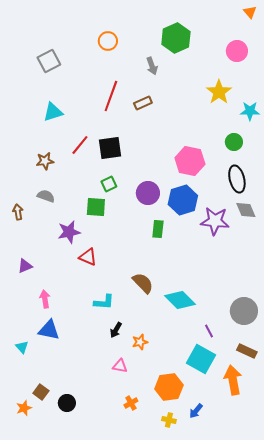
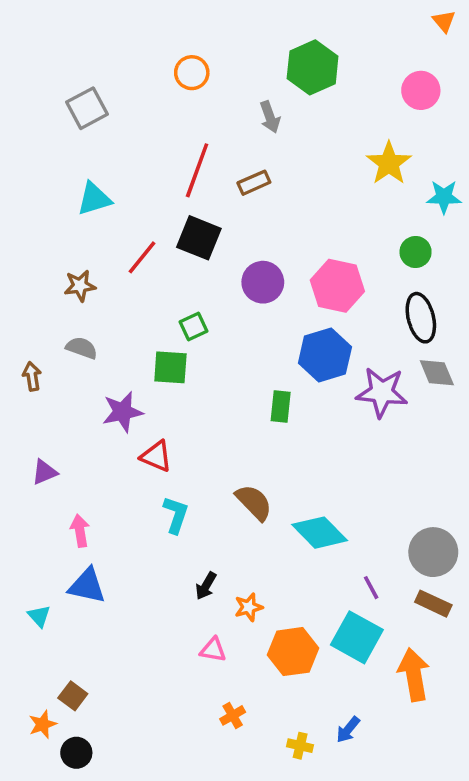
black square: (110, 148) -> (199, 238), moved, turned 30
purple circle: (148, 193) -> (263, 282), moved
cyan L-shape: (104, 302) -> (176, 515), moved, turned -75
brown rectangle: (247, 351) -> (433, 604), moved
orange hexagon: (169, 387) -> (293, 652), moved
black circle: (67, 403) -> (76, 753), moved

